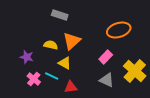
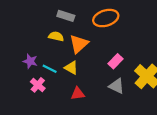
orange ellipse: (119, 30) -> (106, 18), moved
yellow semicircle: (51, 45) -> (56, 36), moved
cyan line: (52, 76) -> (50, 69), moved

